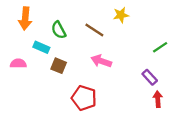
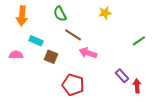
green semicircle: (59, 30) -> (60, 14), moved
brown line: (94, 30) -> (73, 35), moved
purple rectangle: (150, 77) -> (122, 76), moved

